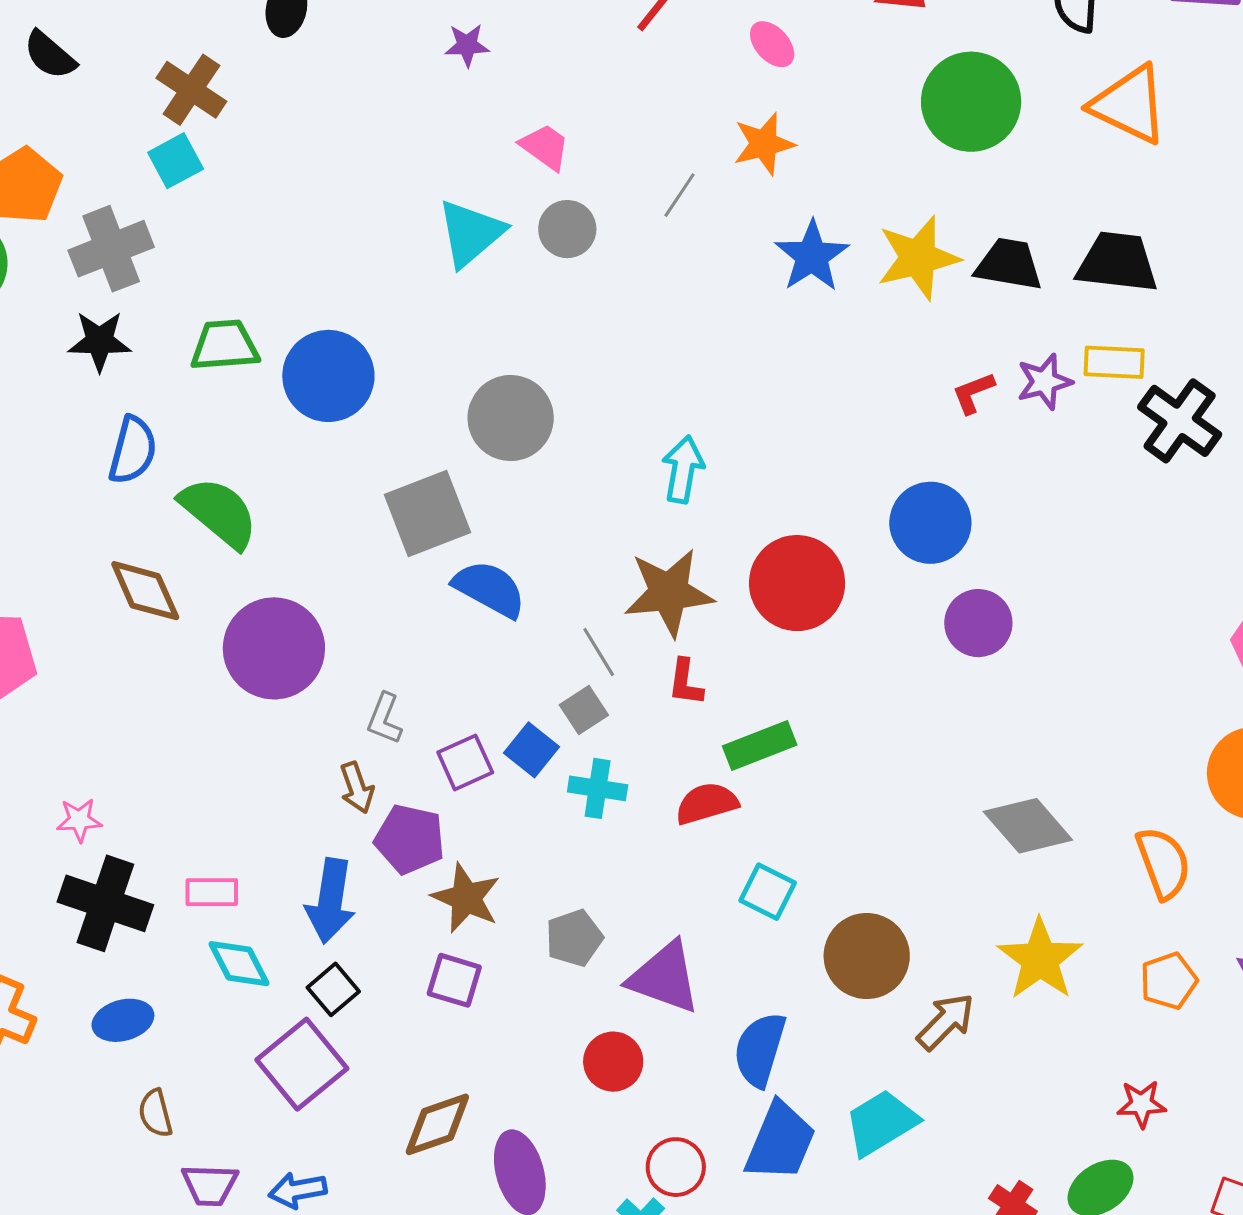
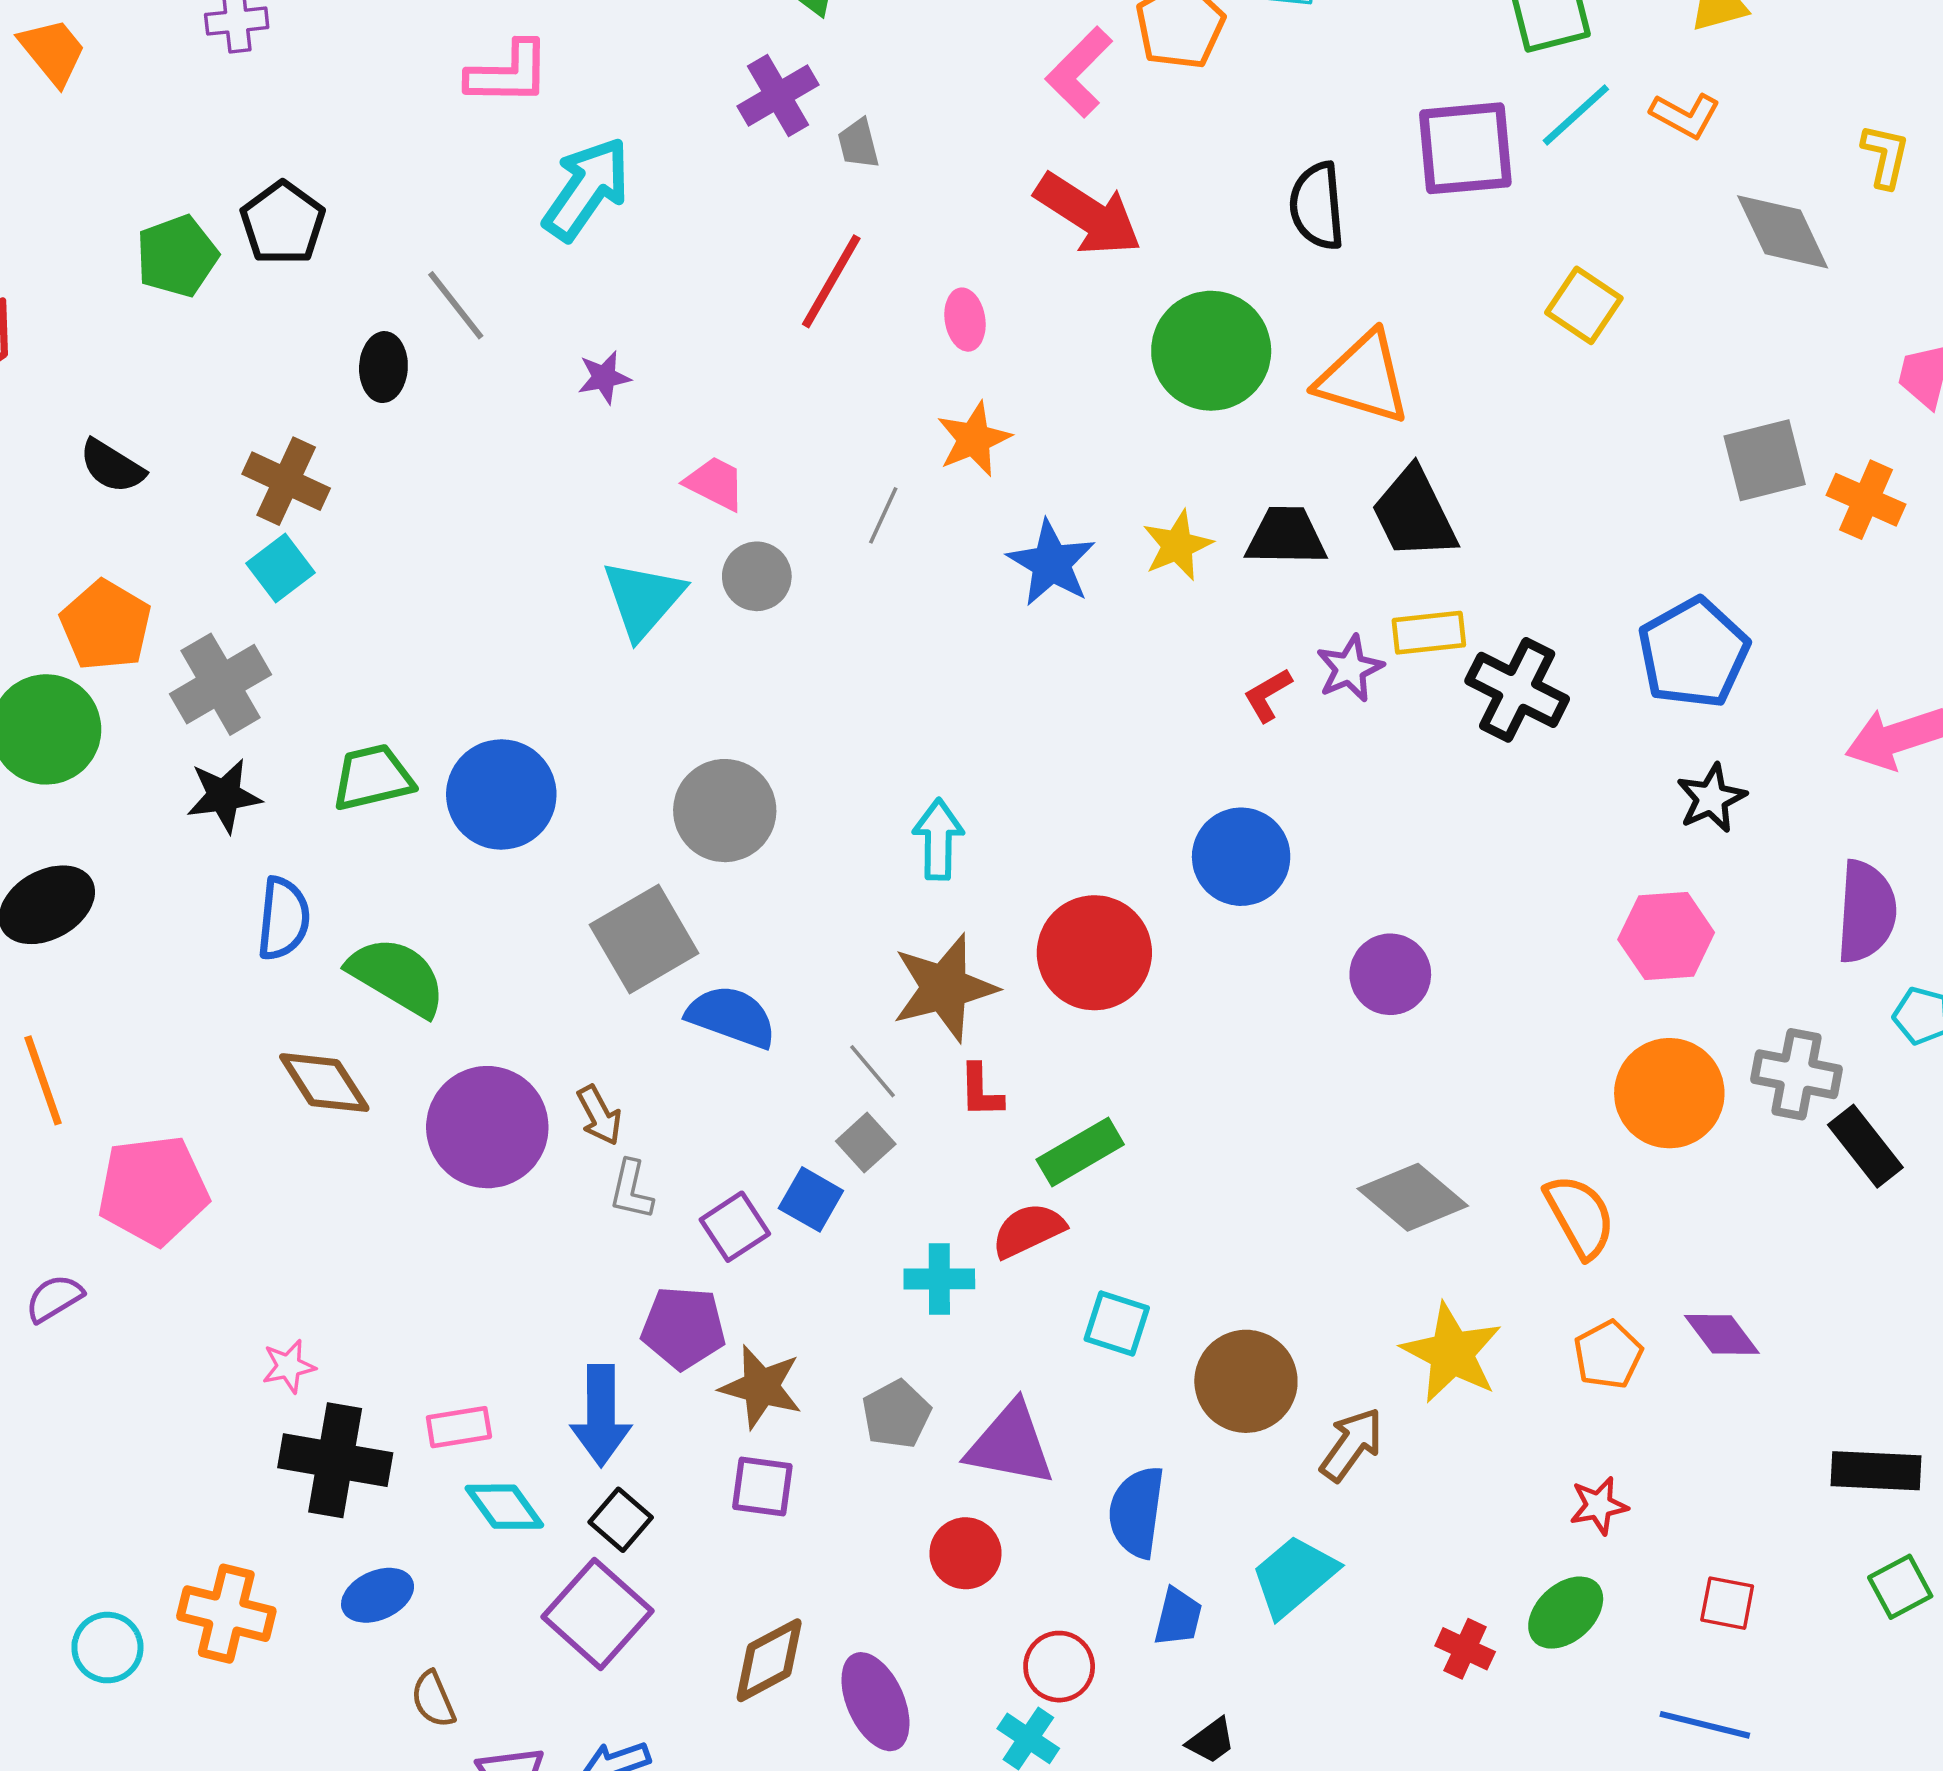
pink ellipse: (772, 44) -> (965, 320), turned 42
orange triangle: (1129, 105) -> (1363, 378), moved
yellow star: (918, 258) -> (1177, 545), size x0.7
black trapezoid: (1117, 262) -> (1414, 514), turned -114
purple circle: (978, 623) -> (1390, 974), moved
brown arrow: (357, 788) -> (599, 1115), moved
cyan cross: (598, 788) -> (939, 1279), moved
blue trapezoid: (780, 1142) -> (1178, 1617), size x0.6

